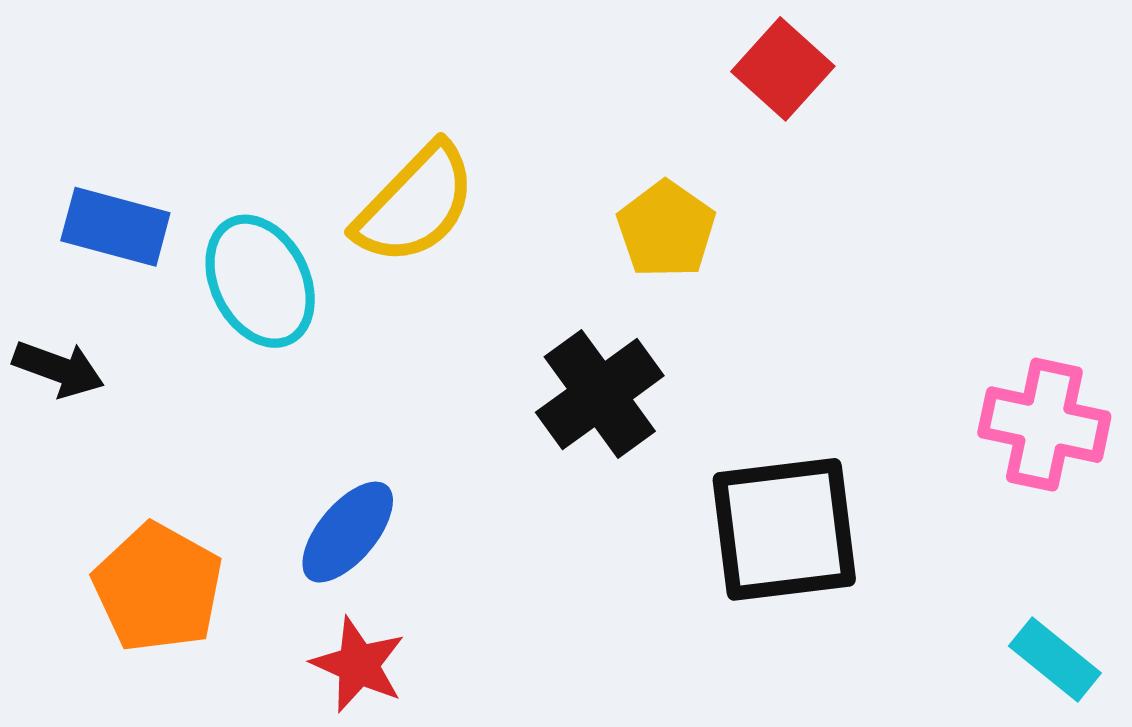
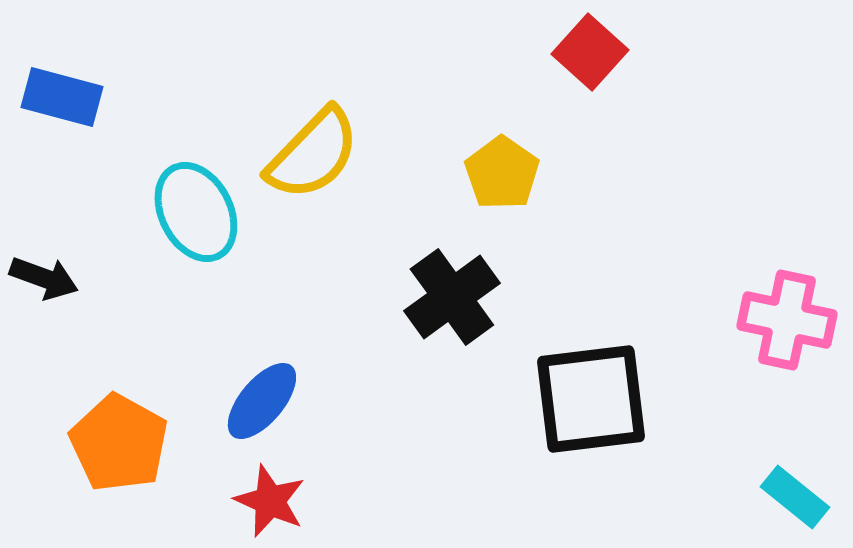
blue rectangle: (115, 227) -> (62, 97), moved

